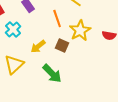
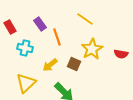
orange line: (57, 18) -> (57, 37), moved
cyan cross: (13, 29) -> (25, 48), turned -35

